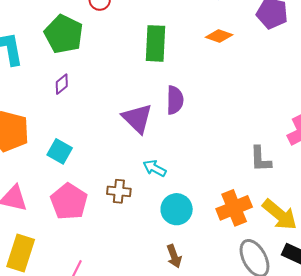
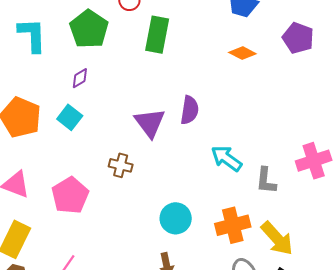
green rectangle: (155, 43) -> (157, 35), moved
cyan square: (60, 151) -> (70, 117), moved
cyan arrow: (155, 168) -> (226, 158), moved, size x1.4
brown cross: (119, 191) -> (121, 165), moved

